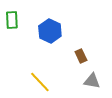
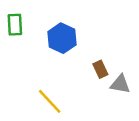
gray triangle: (92, 81) -> (120, 84), moved

